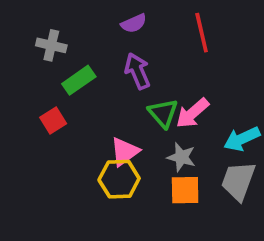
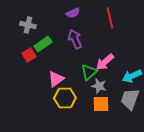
green triangle: (163, 113) -> (89, 72), moved, turned 30
red square: (53, 120) -> (29, 55), moved
pink triangle: (125, 152) -> (56, 79), moved

